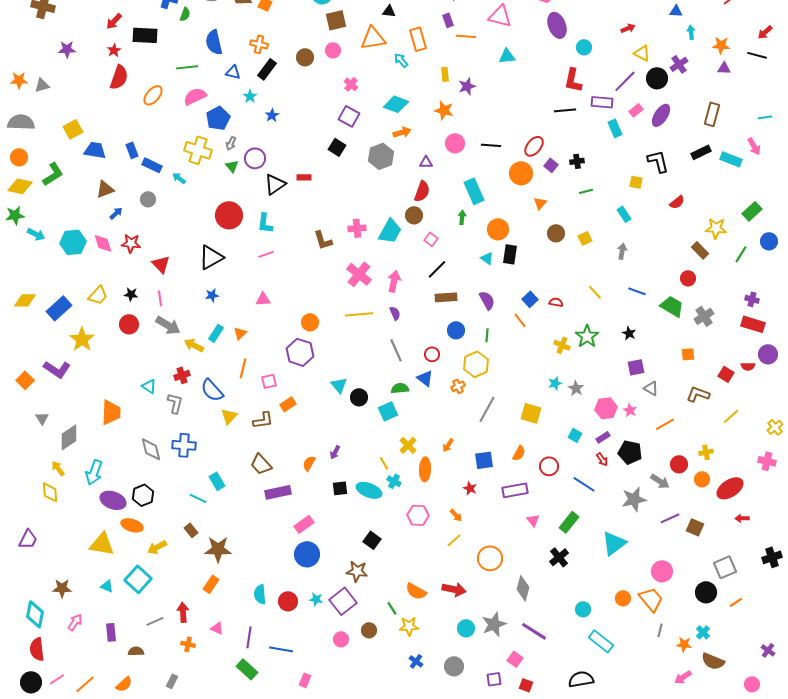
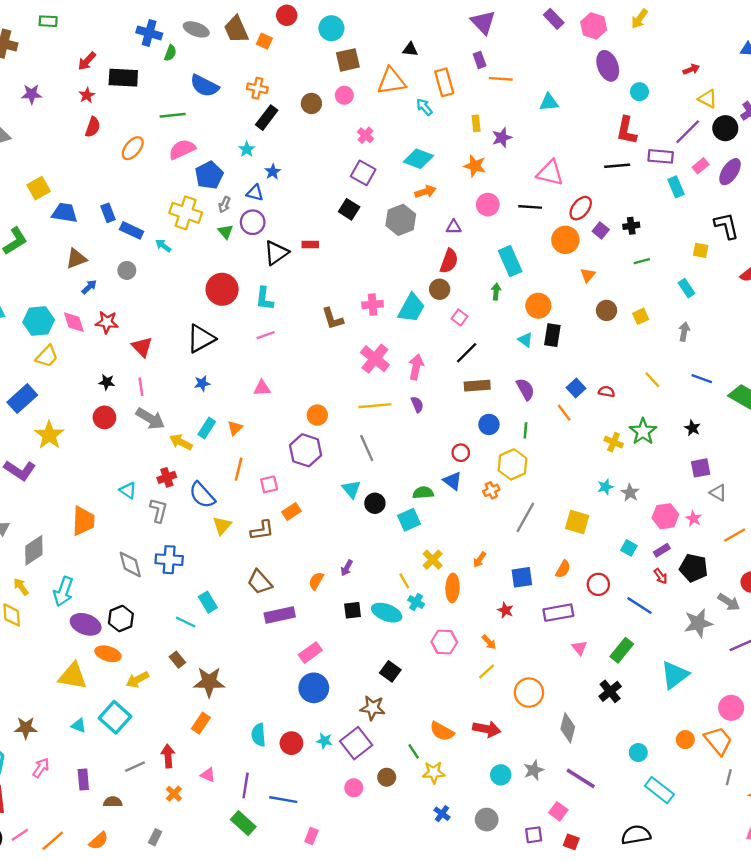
pink triangle: (500, 16) -> (550, 173), moved
blue semicircle: (214, 42) -> (204, 86), turned -50
blue triangle: (233, 72) -> (255, 193), moved
red semicircle: (119, 77) -> (93, 127), size x0.7
yellow trapezoid: (98, 295) -> (47, 356), moved
gray line: (396, 350) -> (367, 448), moved
gray star: (494, 624) -> (534, 770), size x0.7
orange cross: (188, 644) -> (174, 794), turned 32

